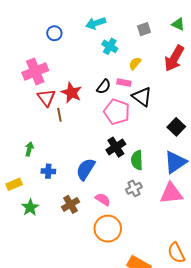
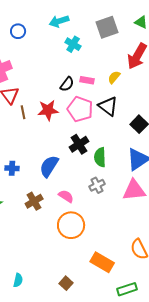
gray square: (144, 29) -> (107, 27), size x1.6
yellow semicircle: (135, 63) -> (114, 77), moved
red star: (71, 93) -> (48, 110), moved, turned -30
black triangle: (142, 97) -> (108, 106), moved

